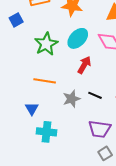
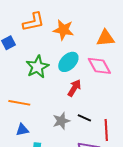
orange line: (45, 81) -> (19, 103), moved
blue triangle: (32, 109) -> (22, 130), turned 48

